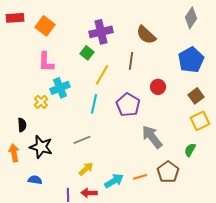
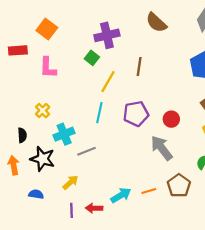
red rectangle: (15, 18) -> (18, 50), moved
brown semicircle: (146, 35) -> (156, 23), moved
red circle: (158, 87) -> (171, 119), moved
cyan cross: (60, 88) -> (64, 134), moved
purple pentagon: (128, 105) -> (136, 114), turned 30
yellow arrow: (86, 169) -> (70, 182), moved

